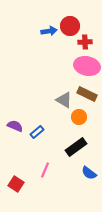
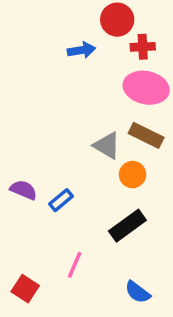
blue arrow: (49, 31) -> (81, 50), moved
blue semicircle: (89, 173) -> (138, 292), moved

